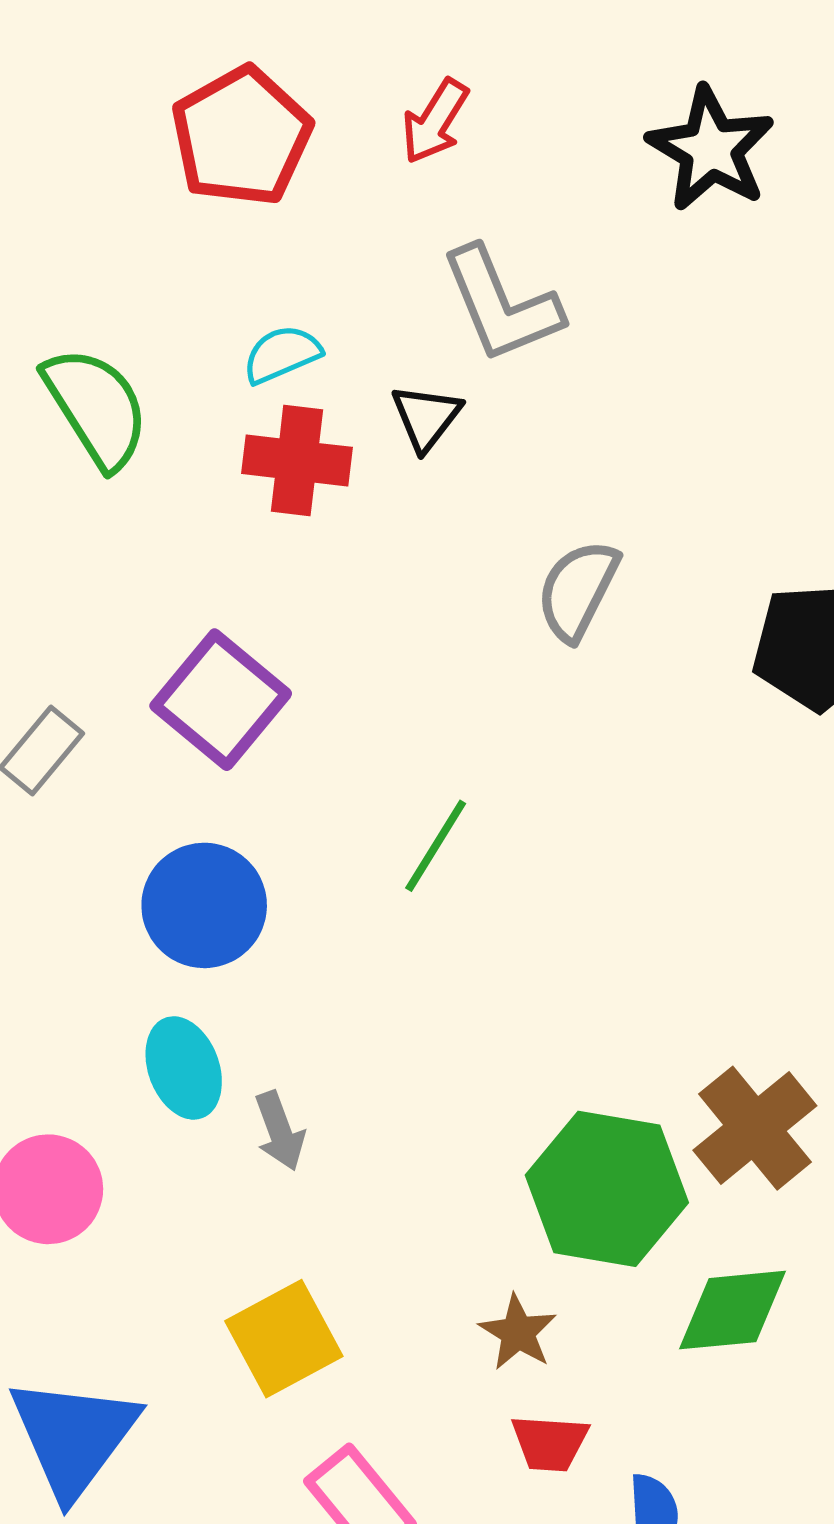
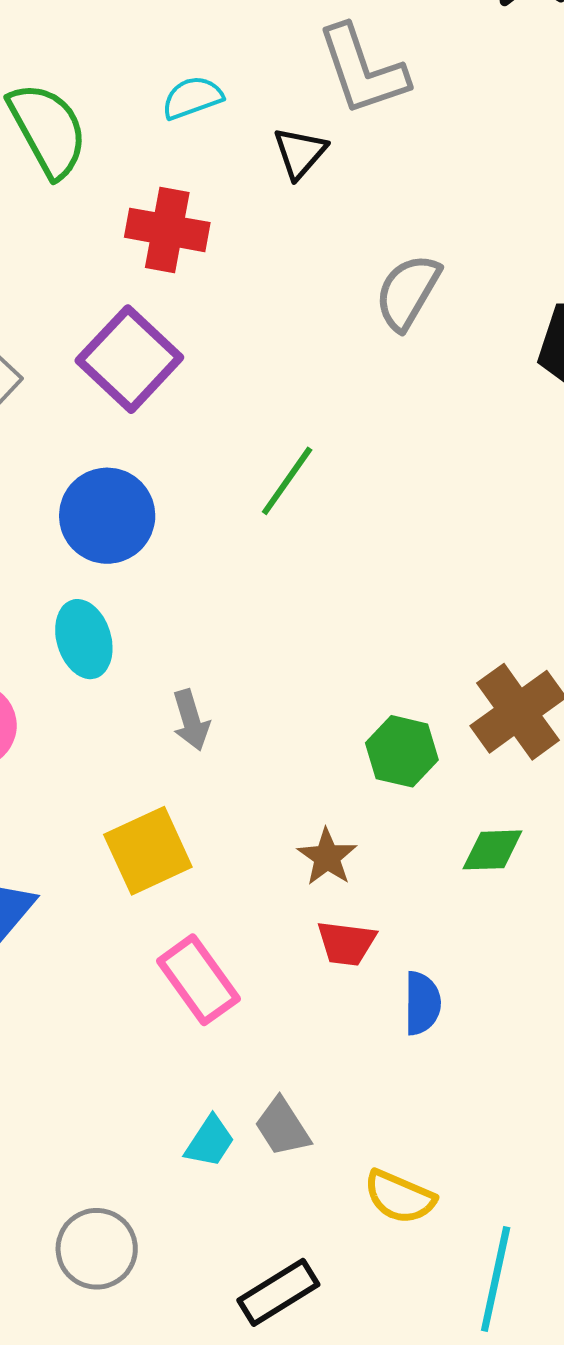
red cross: (297, 460) -> (167, 230), moved
gray arrow: (280, 1131) -> (191, 720), moved
green hexagon: (607, 1189) -> (402, 751), size x0.6
green diamond: (733, 1310) -> (492, 850), size x0.7

